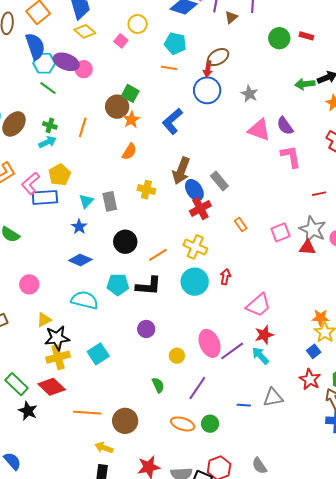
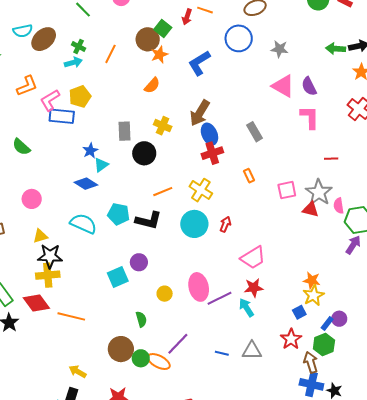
red arrow: (208, 69) -> (187, 17), moved
gray star: (249, 94) -> (280, 49), turned -30
gray rectangle: (219, 181) -> (255, 132), moved
cyan triangle: (86, 201) -> (101, 165), moved
black circle: (125, 242) -> (144, 153), moved
cyan square: (98, 354) -> (118, 277), moved
purple line: (197, 388) -> (178, 344), moved
orange line: (87, 413) -> (71, 316), moved
brown circle: (125, 421) -> (121, 349), moved
green circle: (210, 424) -> (141, 358), moved

